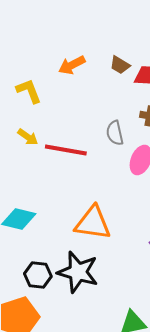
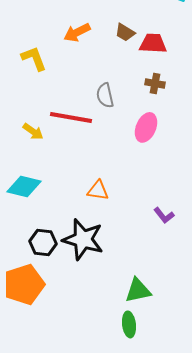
gray semicircle: (115, 133) -> (105, 95), moved
yellow arrow: (28, 137) -> (33, 131), moved
orange triangle: (93, 223) -> (98, 190), size x0.6

